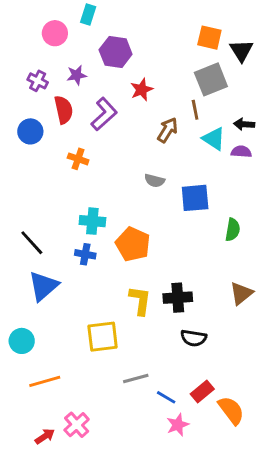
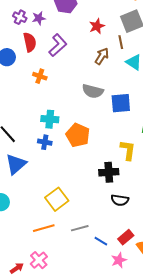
purple cross: (38, 81) -> (20, 17), moved
red star: (142, 90) -> (97, 26), moved
gray semicircle: (155, 181) -> (93, 91), size x1.5
yellow L-shape: (140, 300) -> (128, 150), moved
yellow square: (103, 337) -> (57, 199), turned -30
orange line: (45, 381) -> (44, 228), moved
pink star: (178, 425) -> (119, 260), moved

